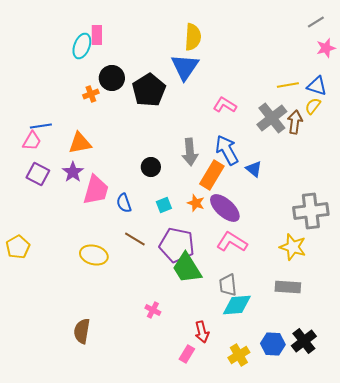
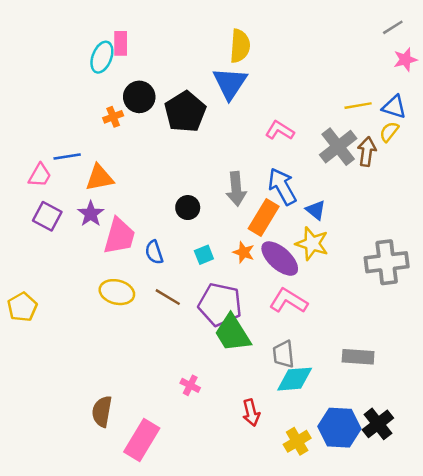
blue line: (41, 126) -> (67, 157), moved
yellow star: (293, 247) -> (312, 244), moved
yellow ellipse: (94, 255) -> (117, 292), moved
blue hexagon: (273, 344) -> (339, 428), size x1.4
pink rectangle: (187, 354) -> (142, 440), moved, size x1.8

